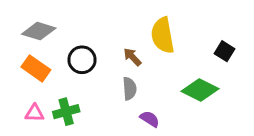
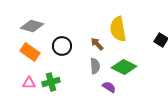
green diamond: (200, 90) -> (124, 67), moved

